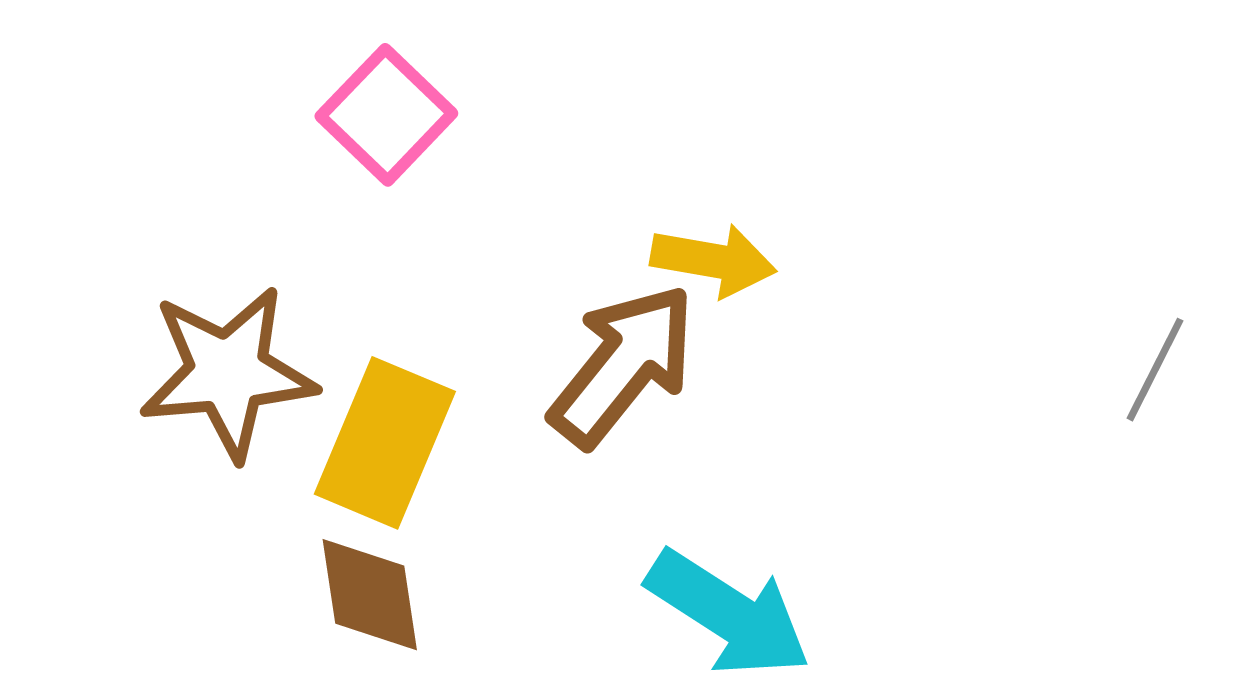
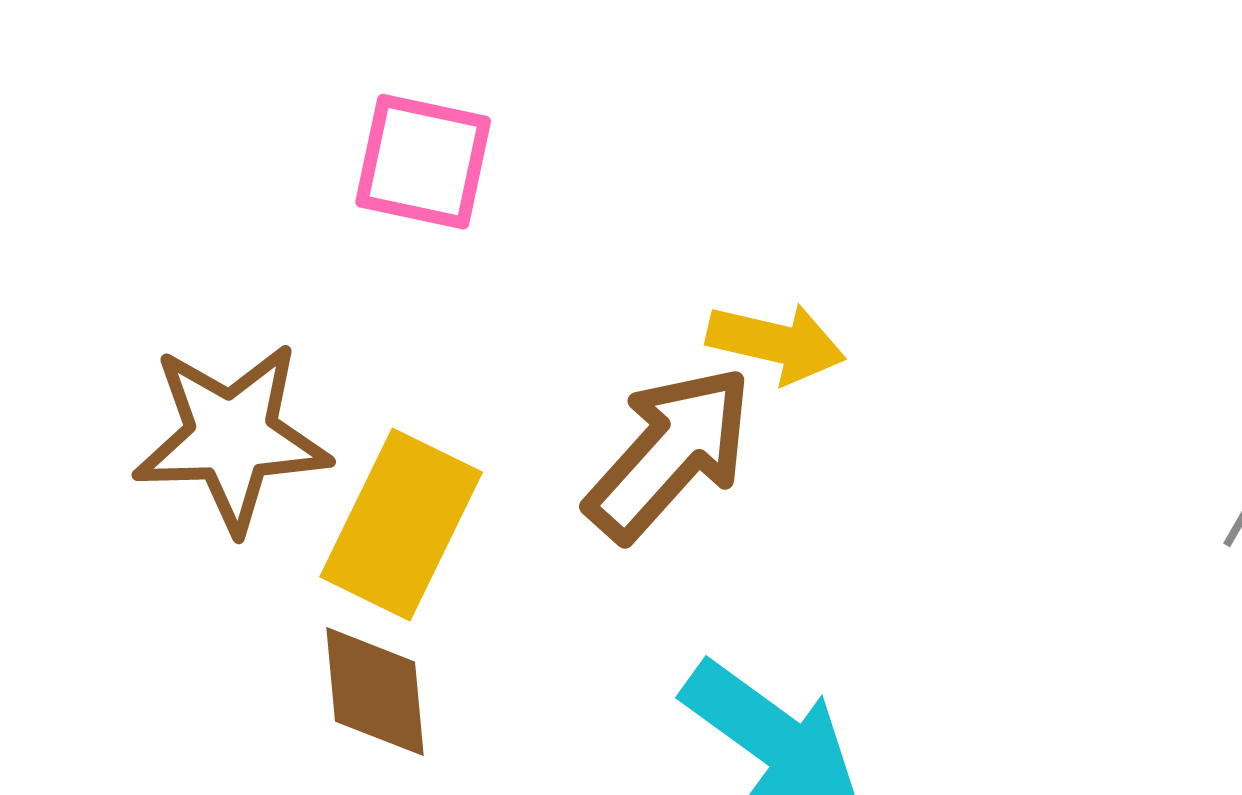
pink square: (386, 115) -> (423, 162), turned -35

